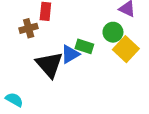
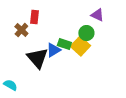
brown cross: (29, 28) -> (21, 30), turned -32
yellow square: (126, 49) -> (80, 46), moved

